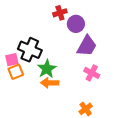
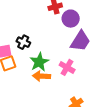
black cross: (30, 50) -> (23, 42), size x0.6
pink cross: (92, 73) -> (67, 67), moved

